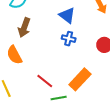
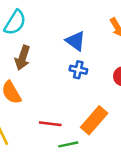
red line: (45, 81) -> (50, 124), turned -30

